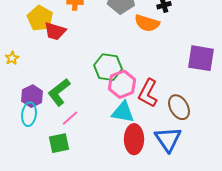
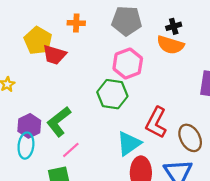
orange semicircle: (147, 23) -> (170, 45), moved
pink hexagon: (122, 84) -> (128, 63), moved
cyan triangle: (123, 112) -> (129, 143), turned -45

